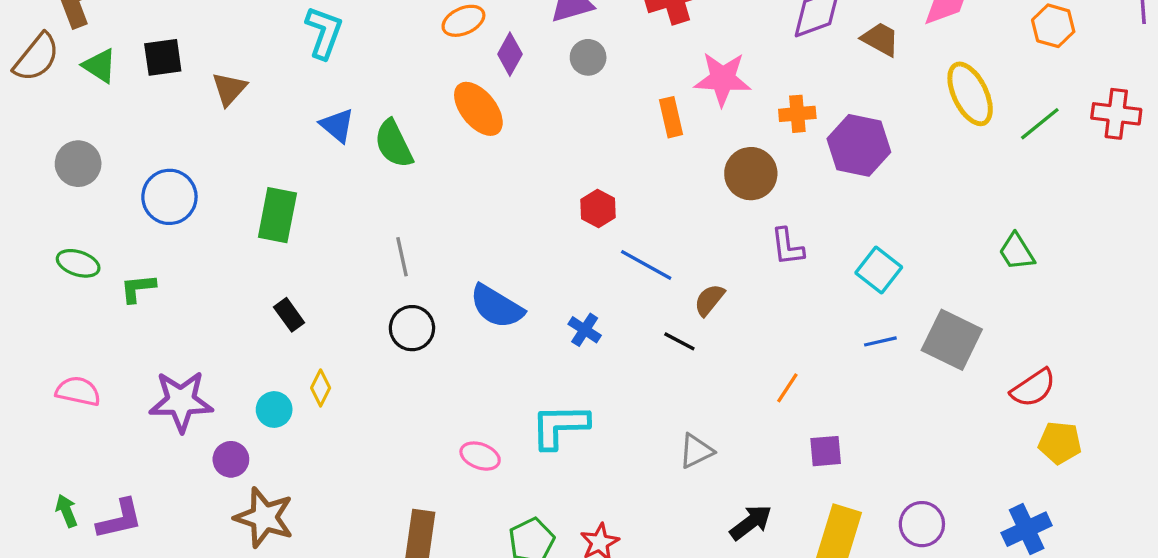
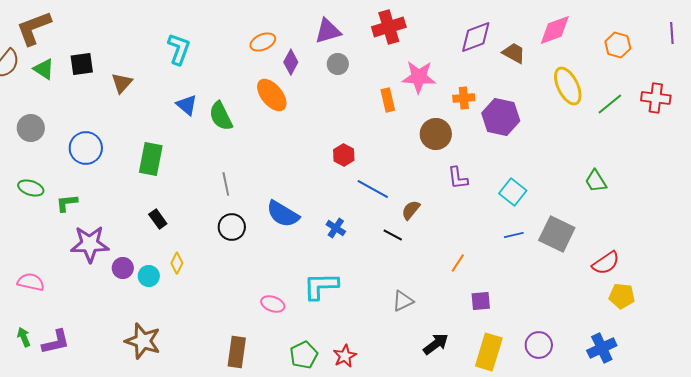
pink semicircle: (78, 391) -> (31, 282), moved
purple star: (181, 401) -> (90, 244), moved
purple circle: (231, 459) -> (123, 268), moved

